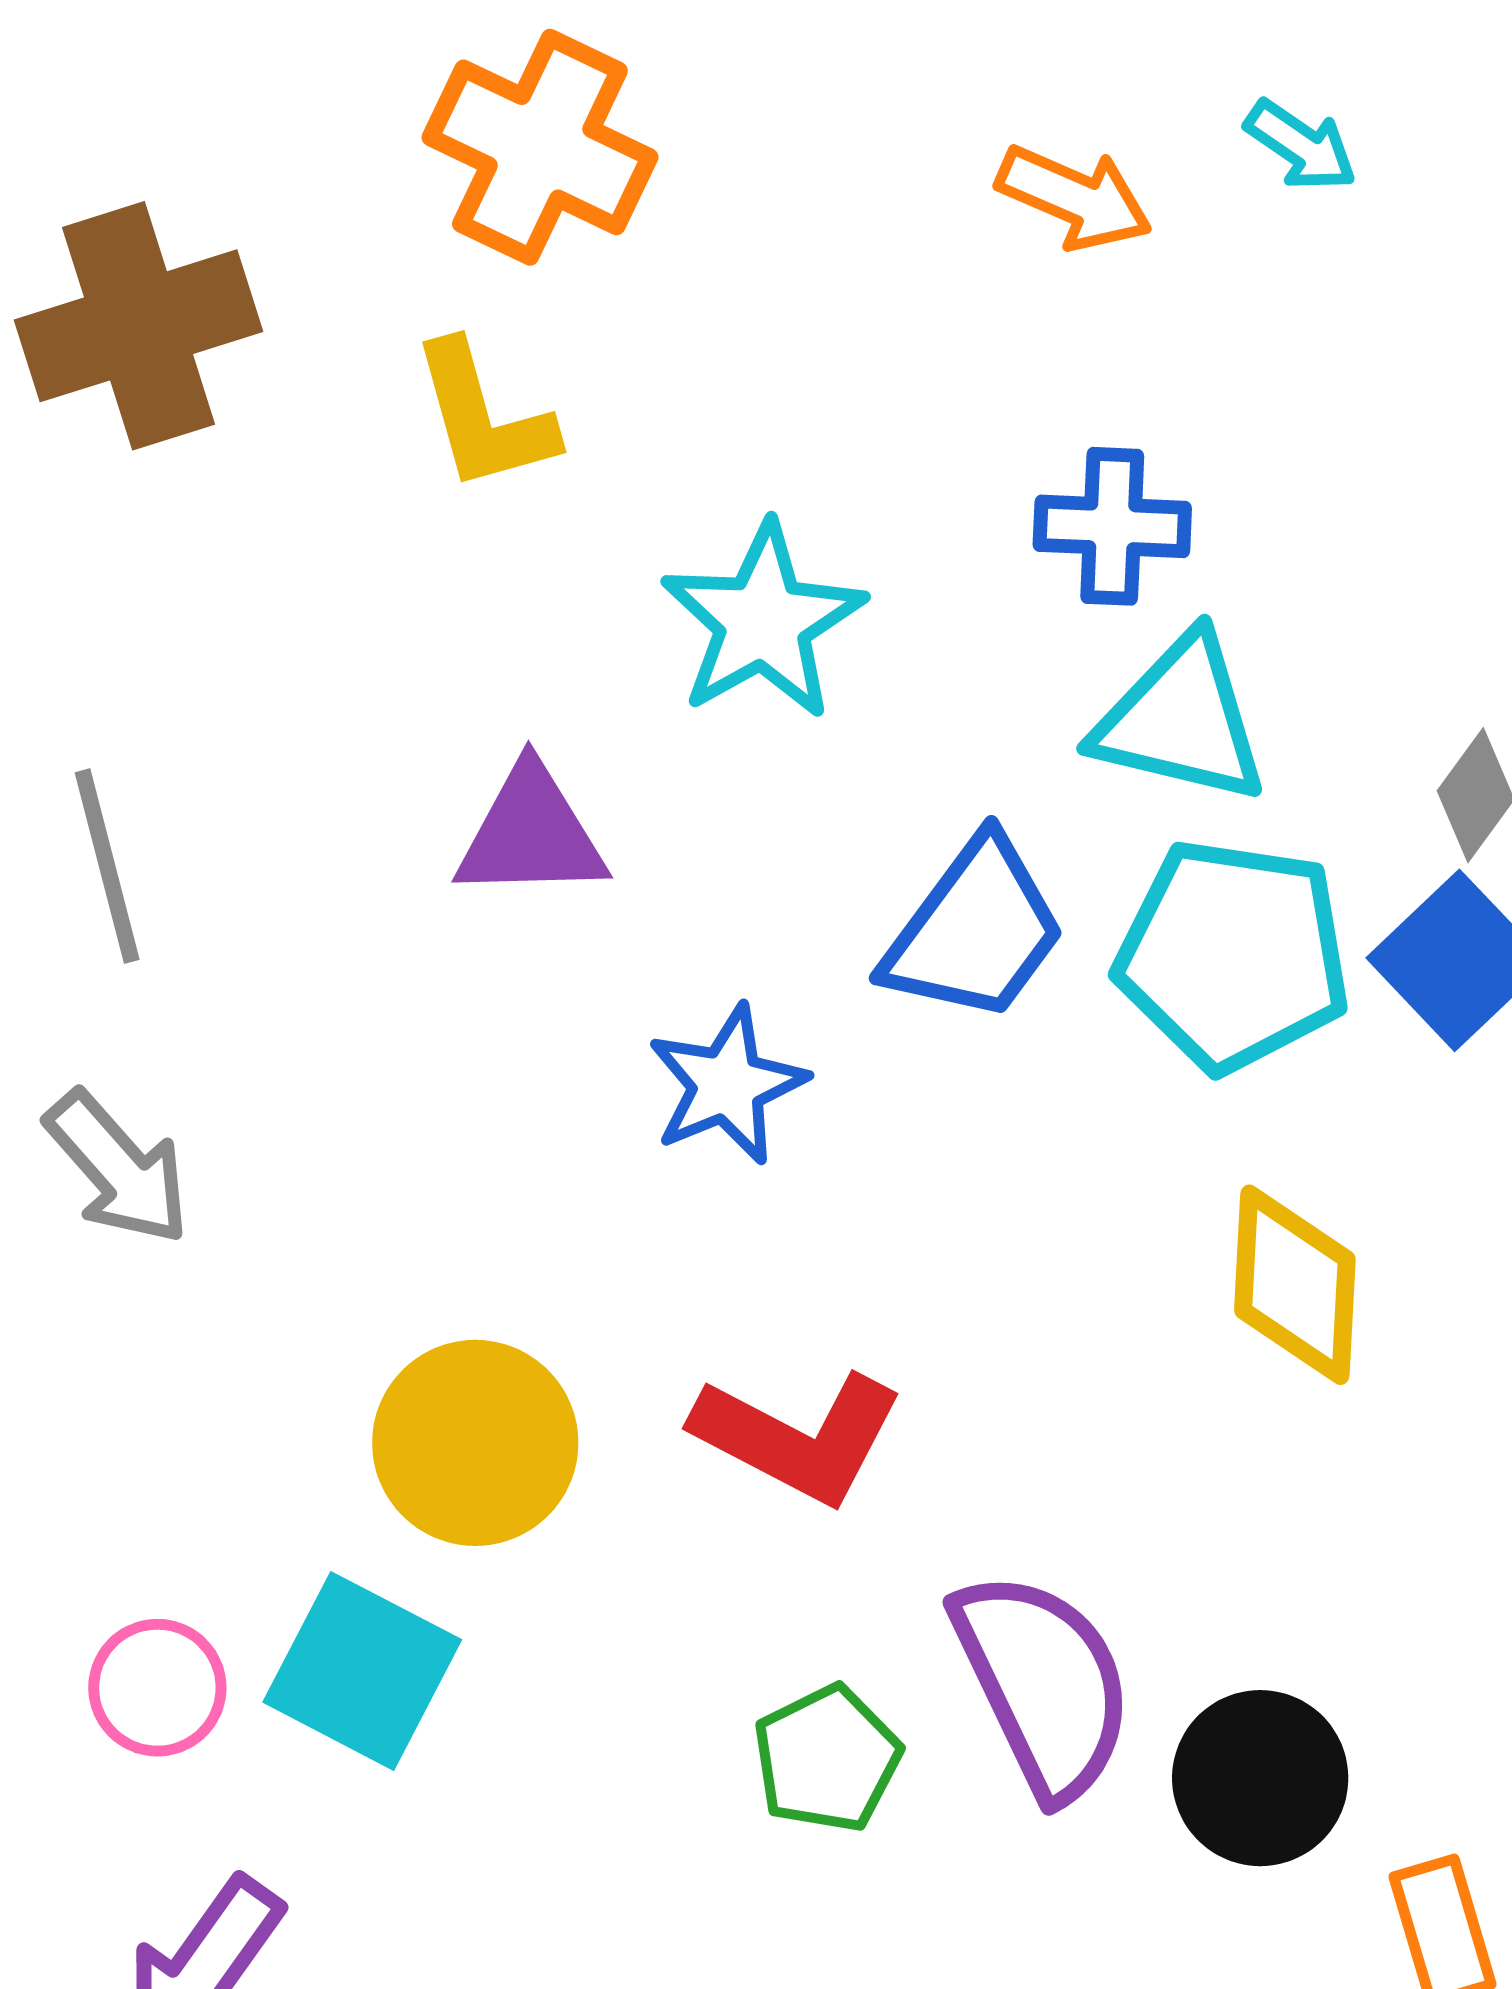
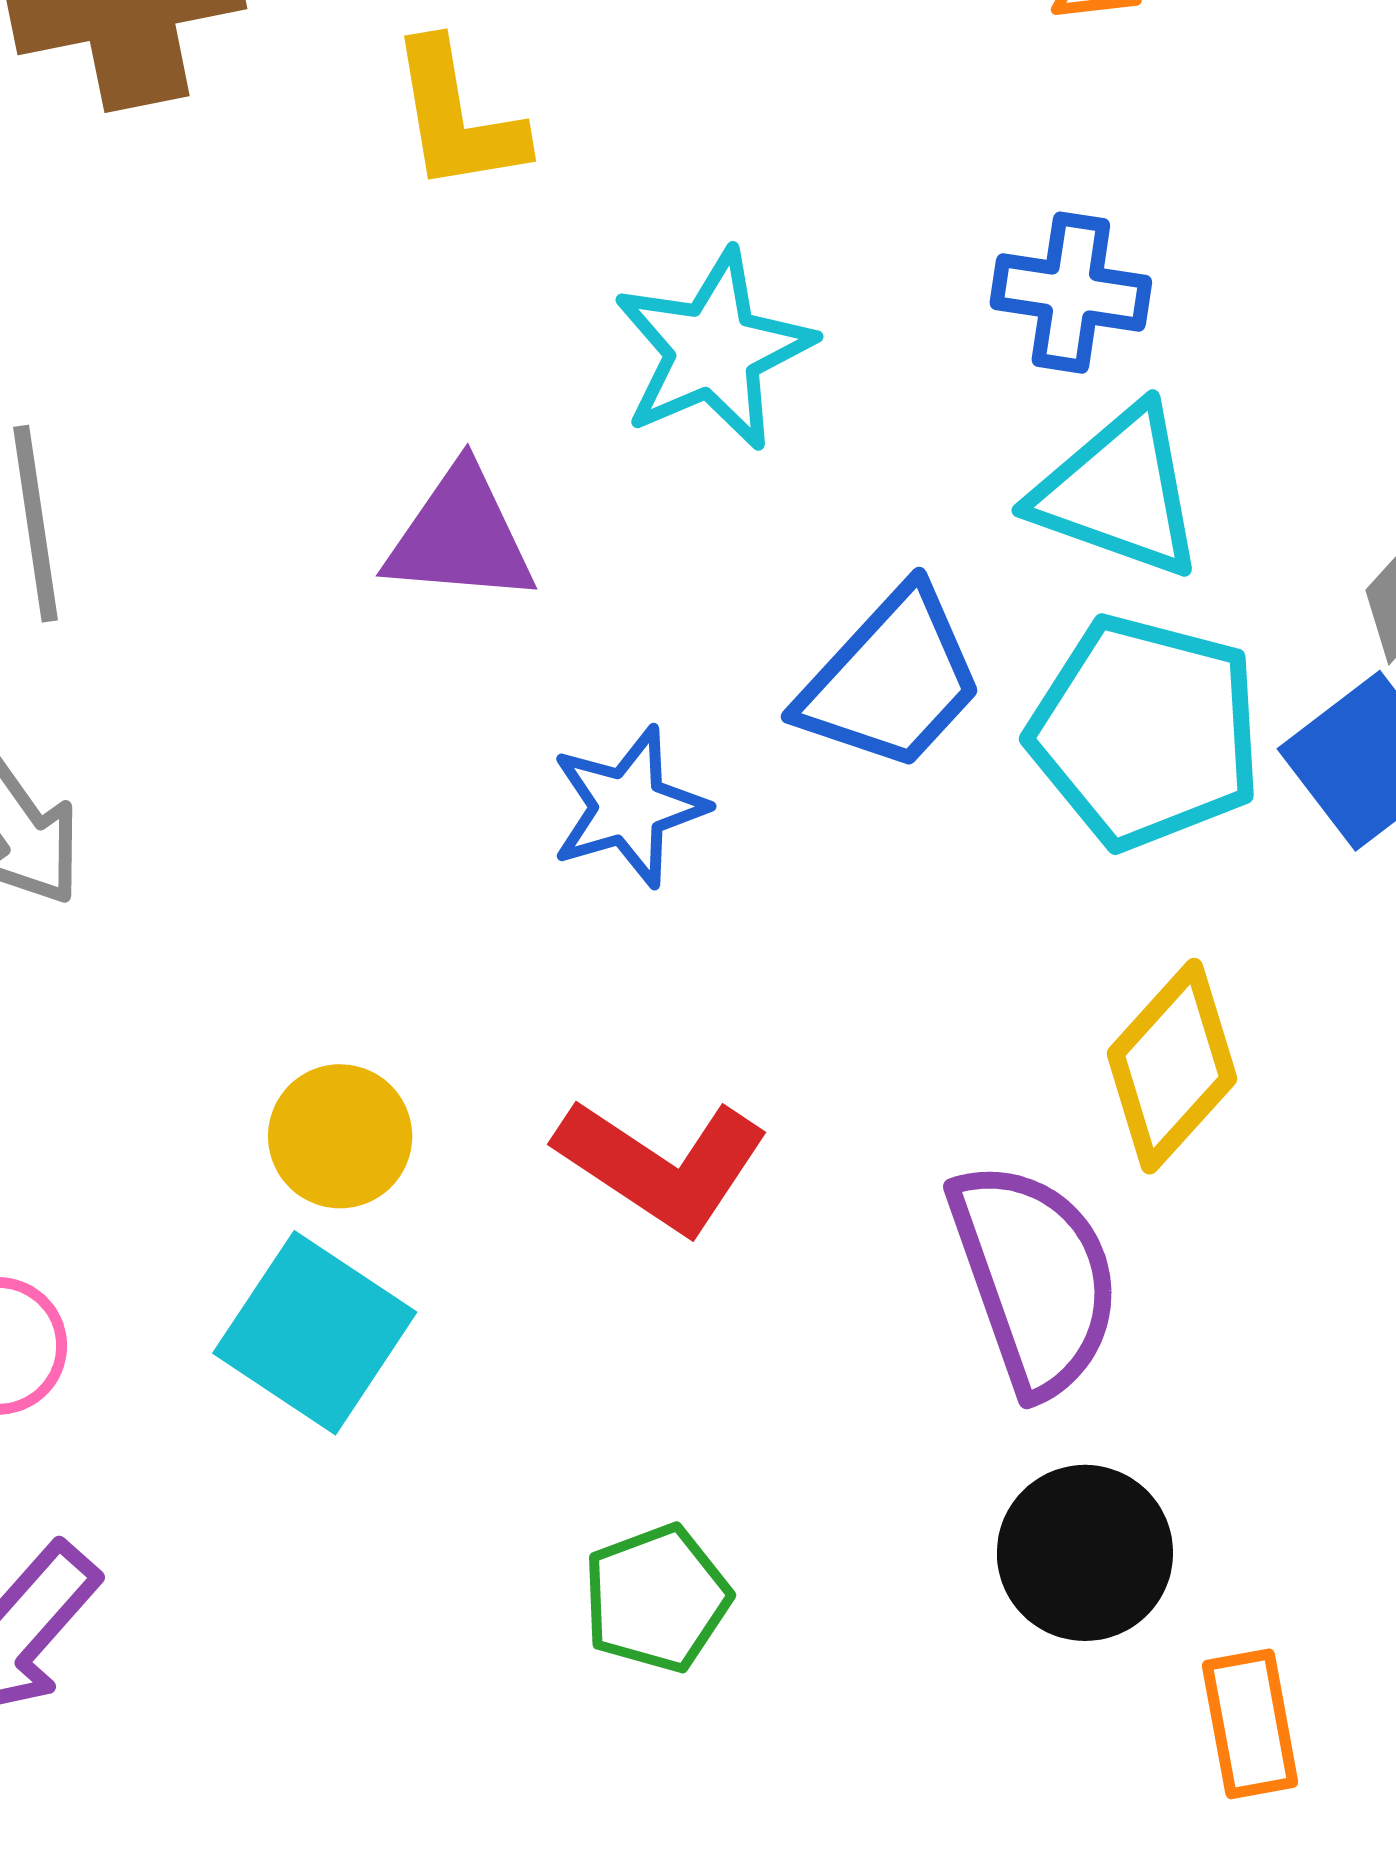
yellow diamond: (1295, 1285) -> (1172, 1066), turned 33
yellow circle: (475, 1443) -> (340, 1136), size x0.7
cyan square: (362, 1671) -> (315, 1333), moved
purple semicircle: (1043, 1684) -> (1035, 1278), moved
green pentagon: (827, 1759) -> (657, 1598), moved

